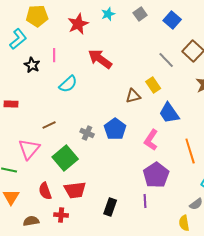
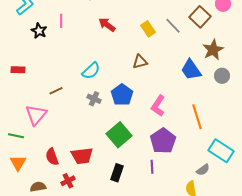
red arrow: (100, 59) -> (107, 25), size x0.7
cyan semicircle: (68, 84) -> (91, 71), moved
yellow rectangle: (153, 85) -> (148, 29), moved
blue trapezoid: (169, 113) -> (191, 70), moved
green square: (65, 158) -> (119, 135), moved
red cross: (61, 215) -> (68, 181), turned -32

